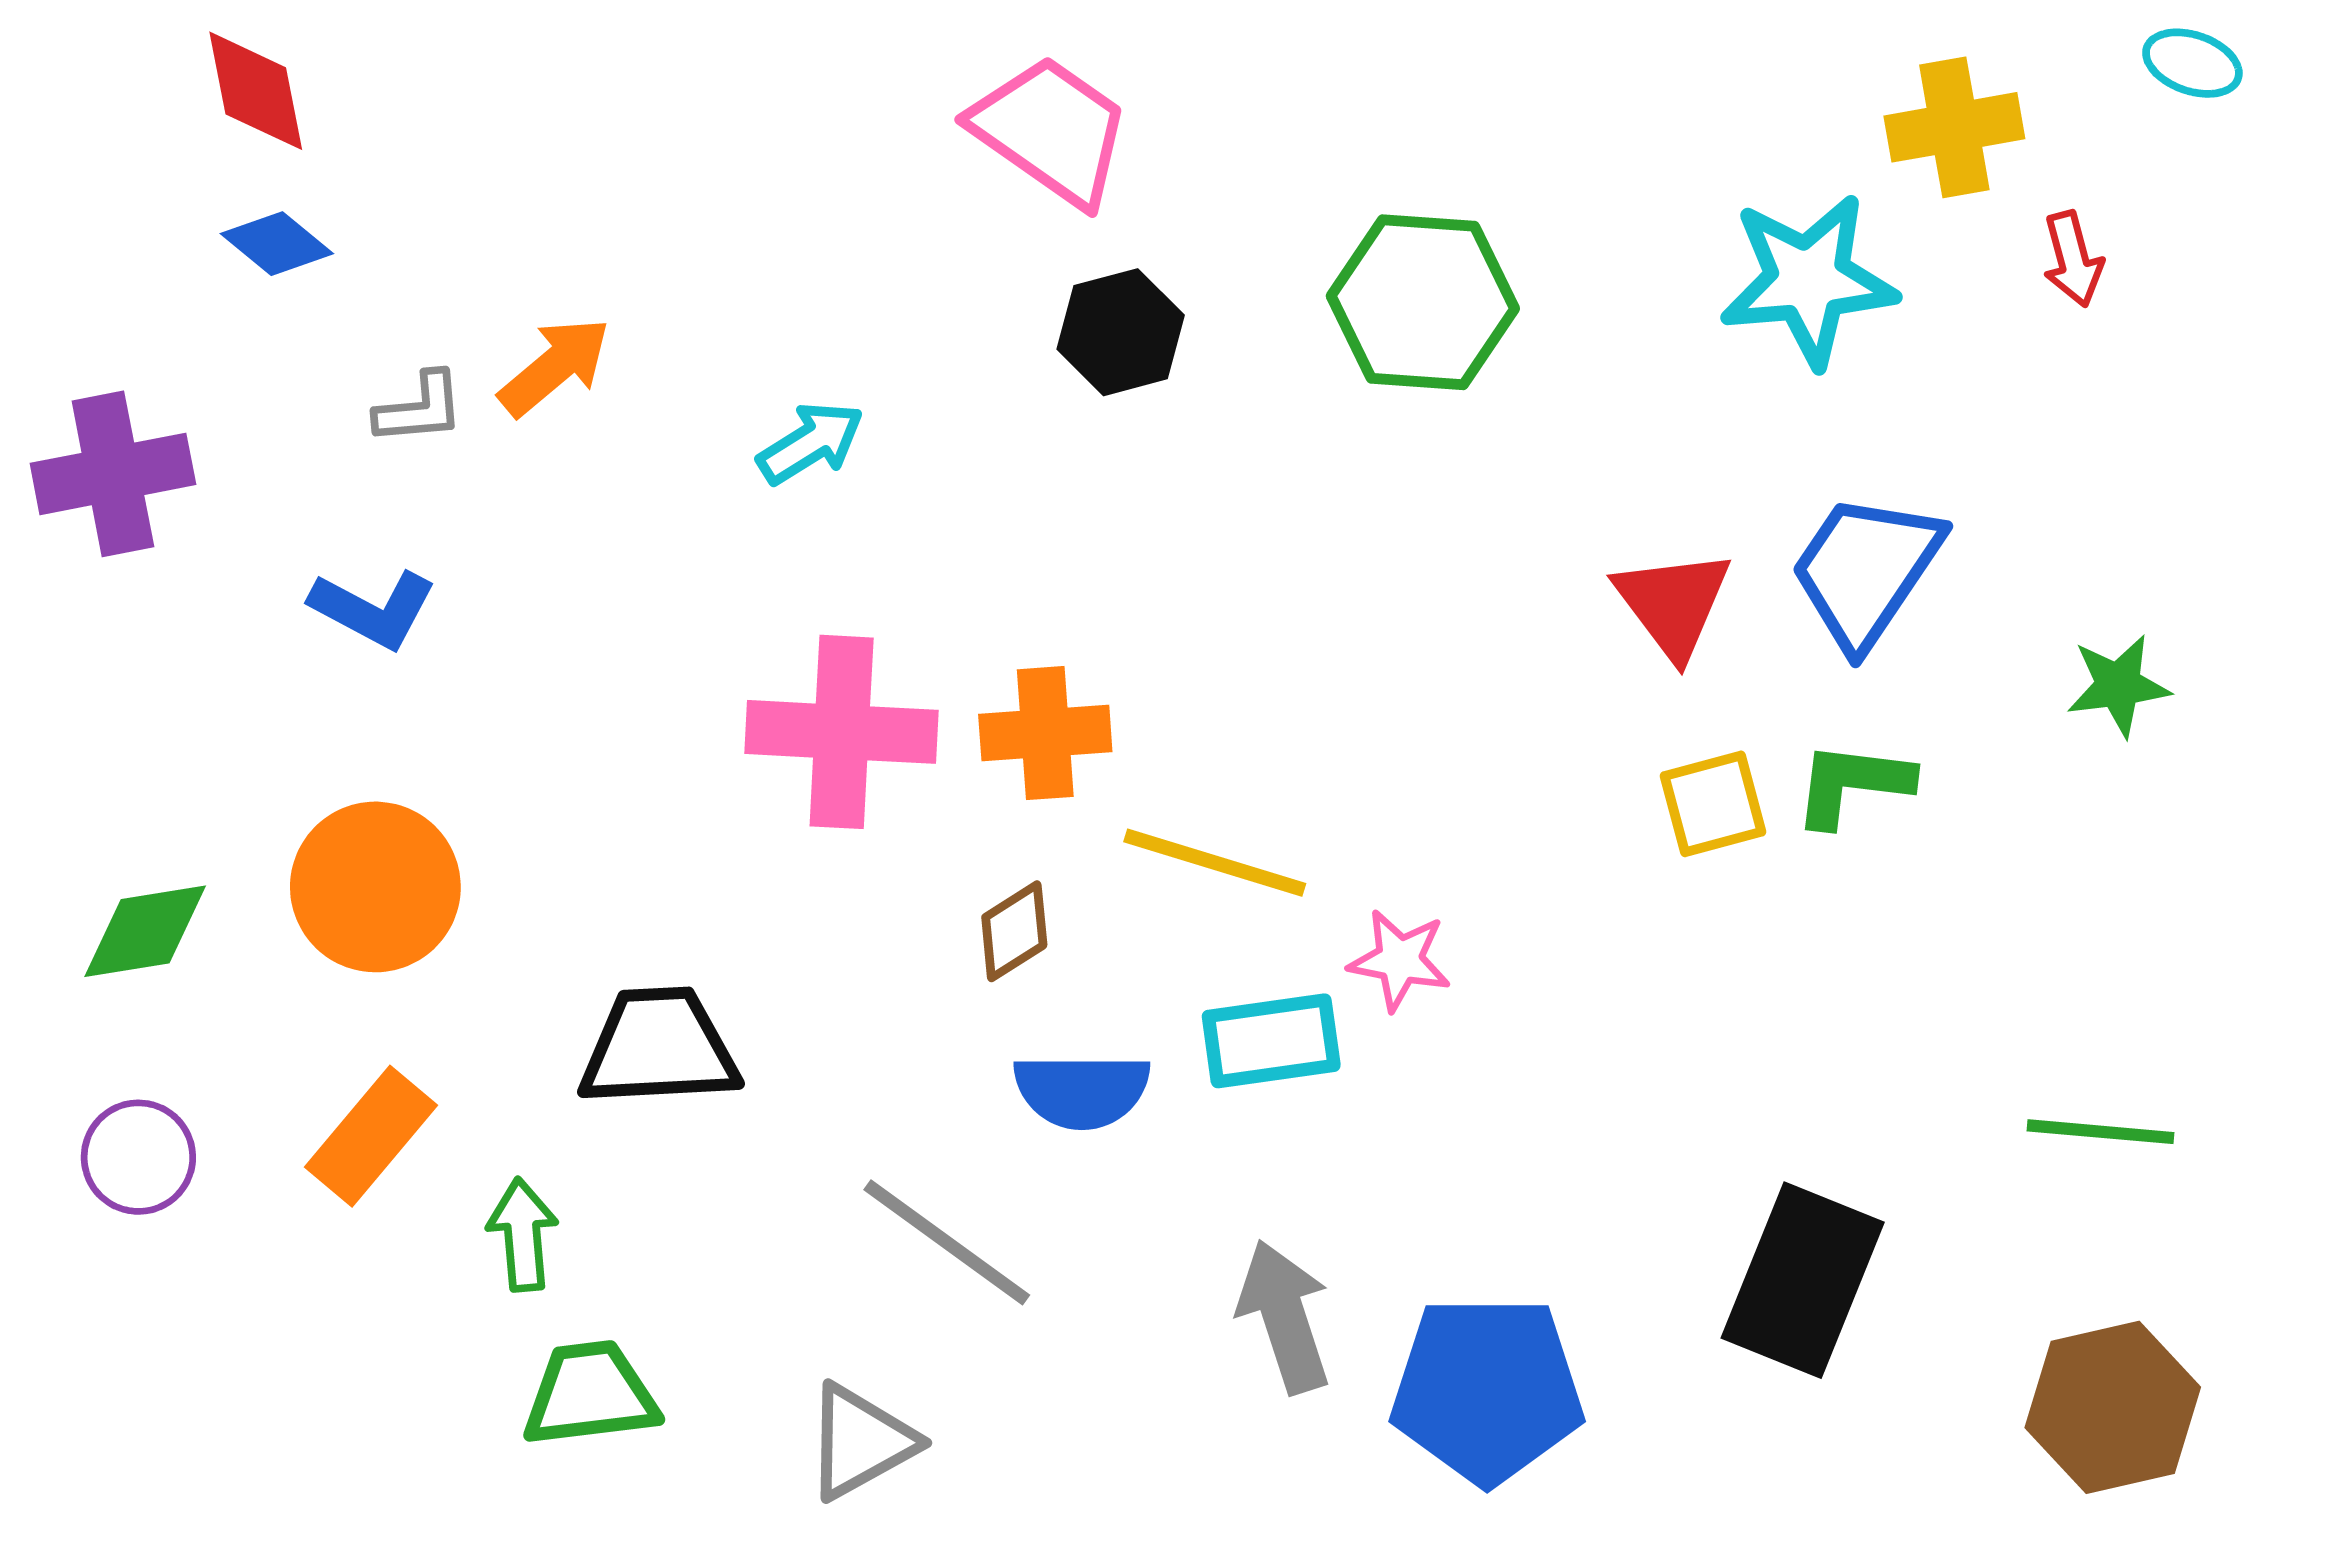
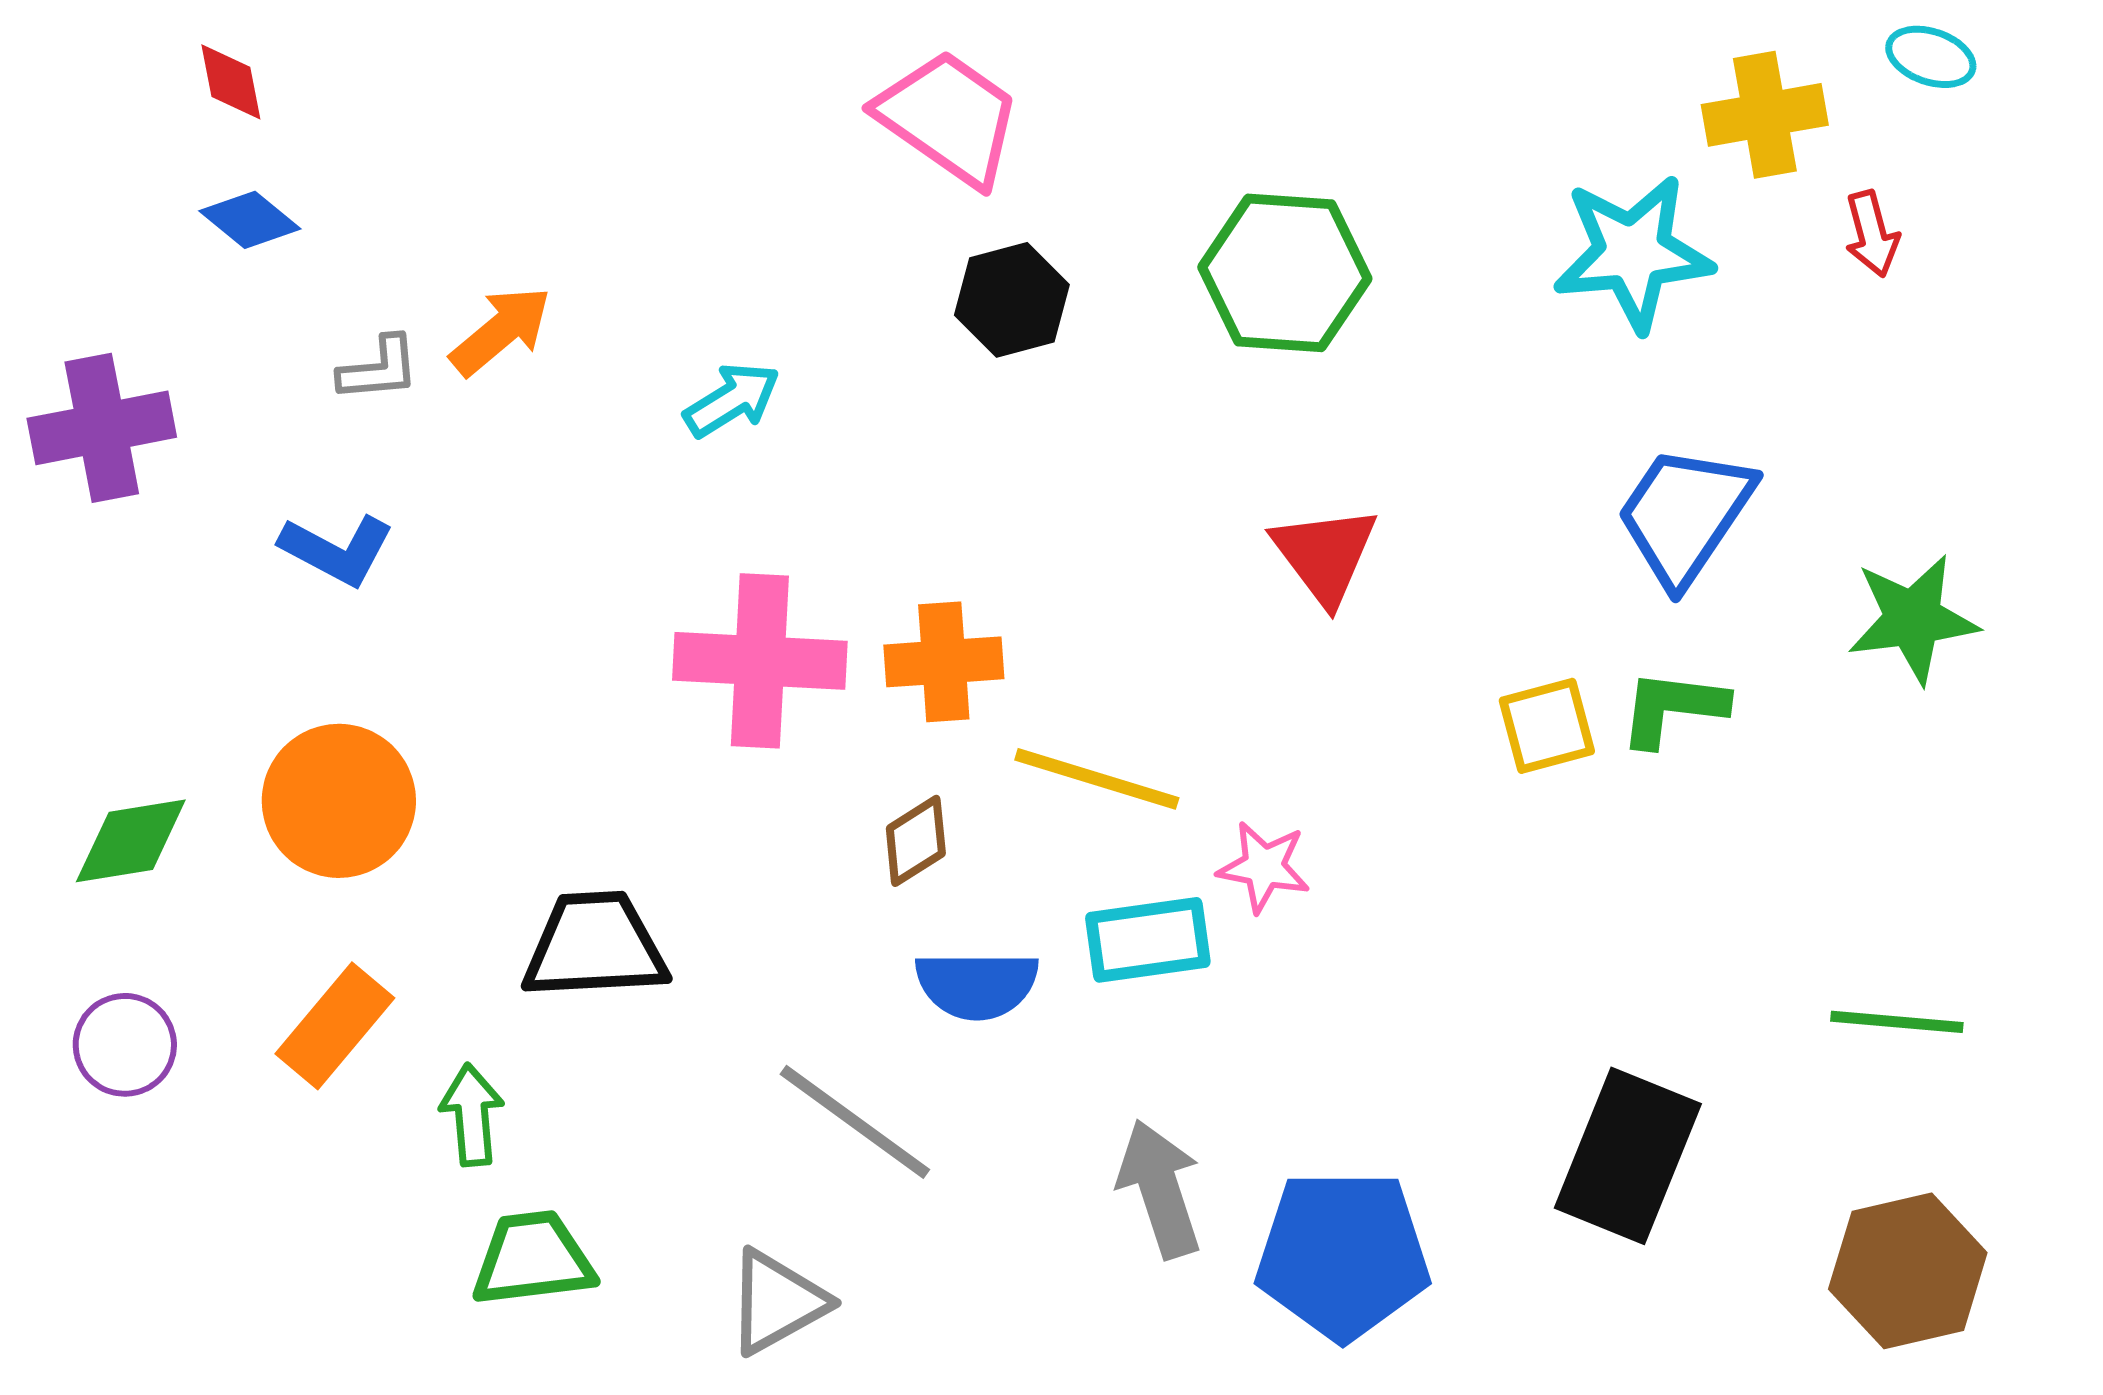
cyan ellipse: (2192, 63) -> (1931, 57), moved
red diamond: (256, 91) -> (231, 82), size x0.7
red triangle: (1673, 603) -> (1325, 555), moved
green star: (2118, 685) -> (1913, 619), size x1.4

